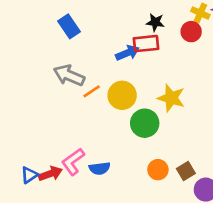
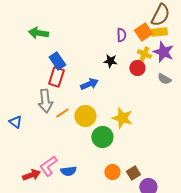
blue rectangle: (69, 26) -> (57, 61), moved
red rectangle: (146, 44) -> (56, 77), moved, turned -66
gray arrow: (69, 75) -> (45, 101), turned -120
blue triangle: (29, 175) -> (15, 122), moved, turned -48

